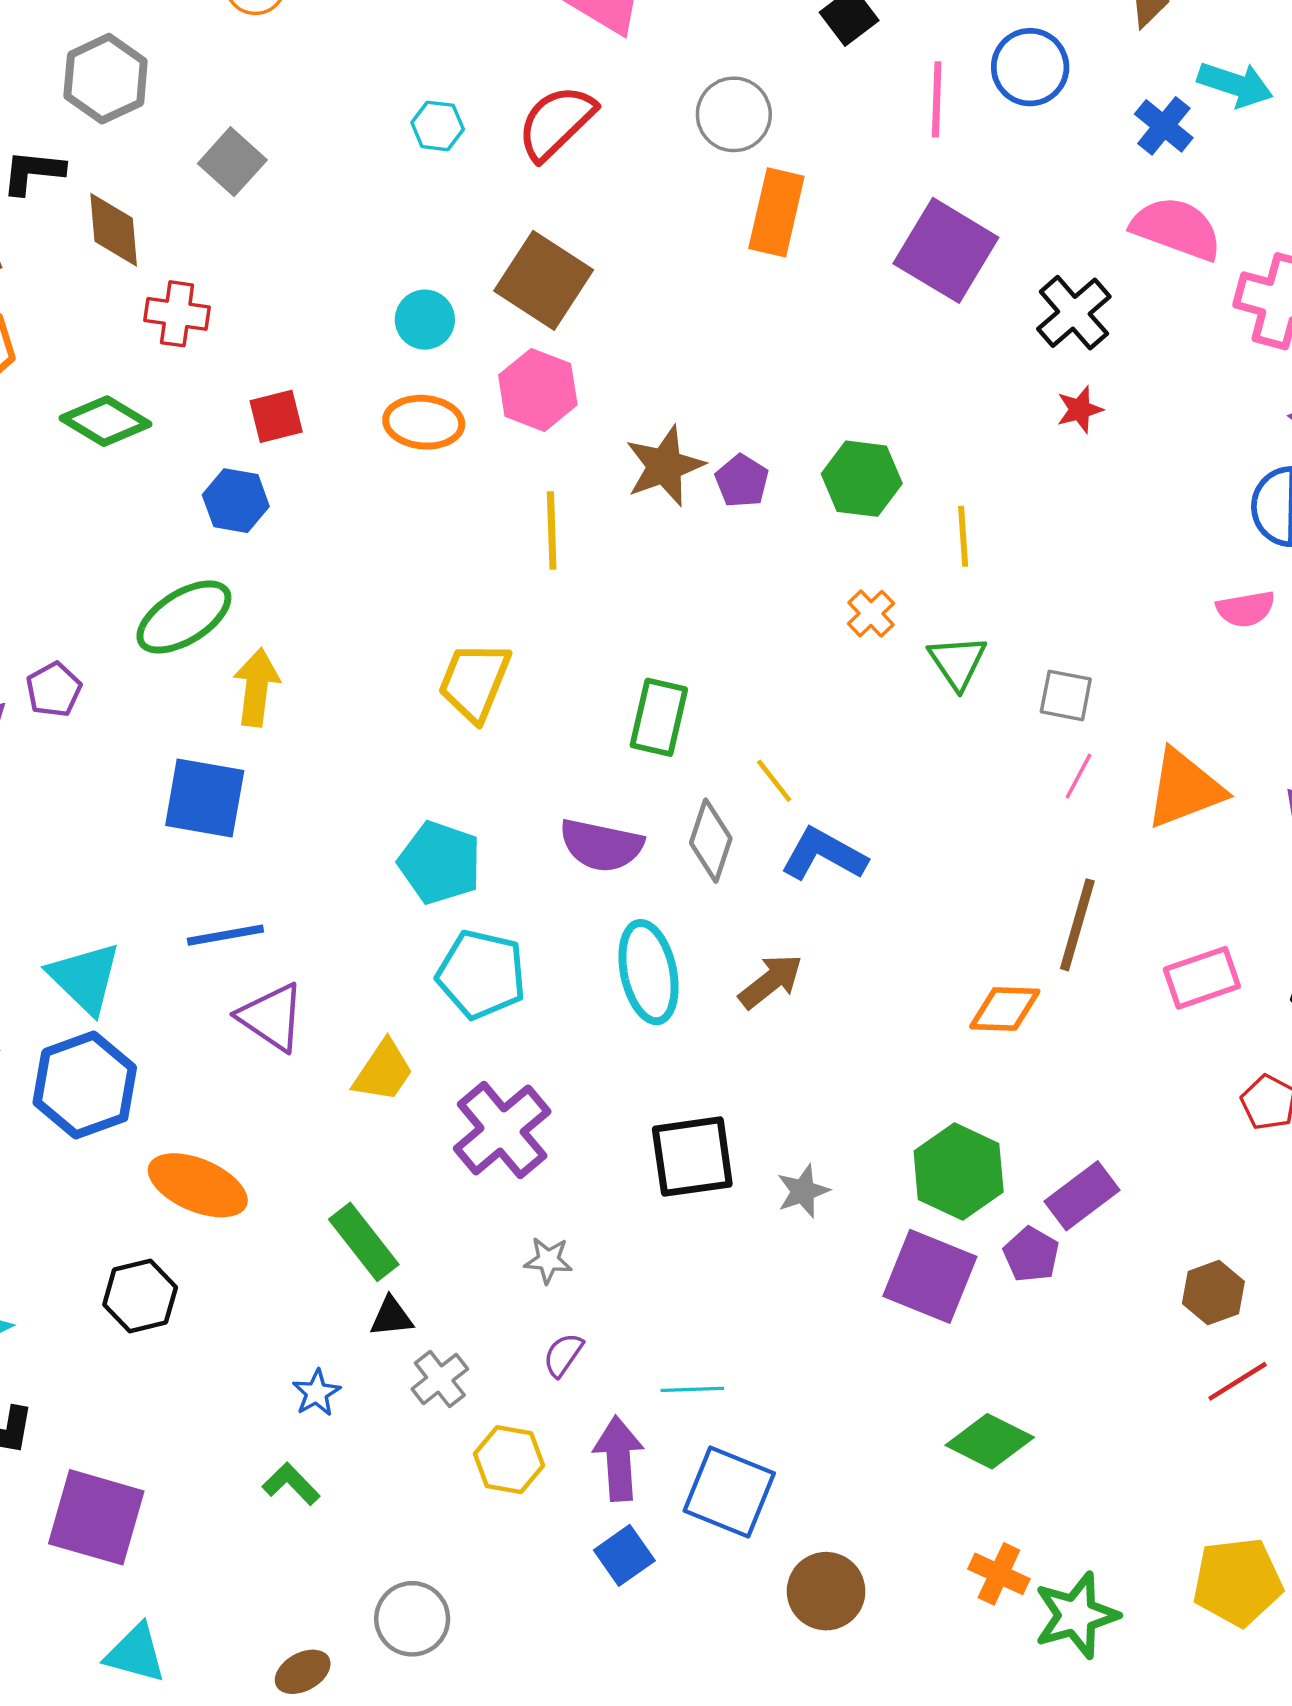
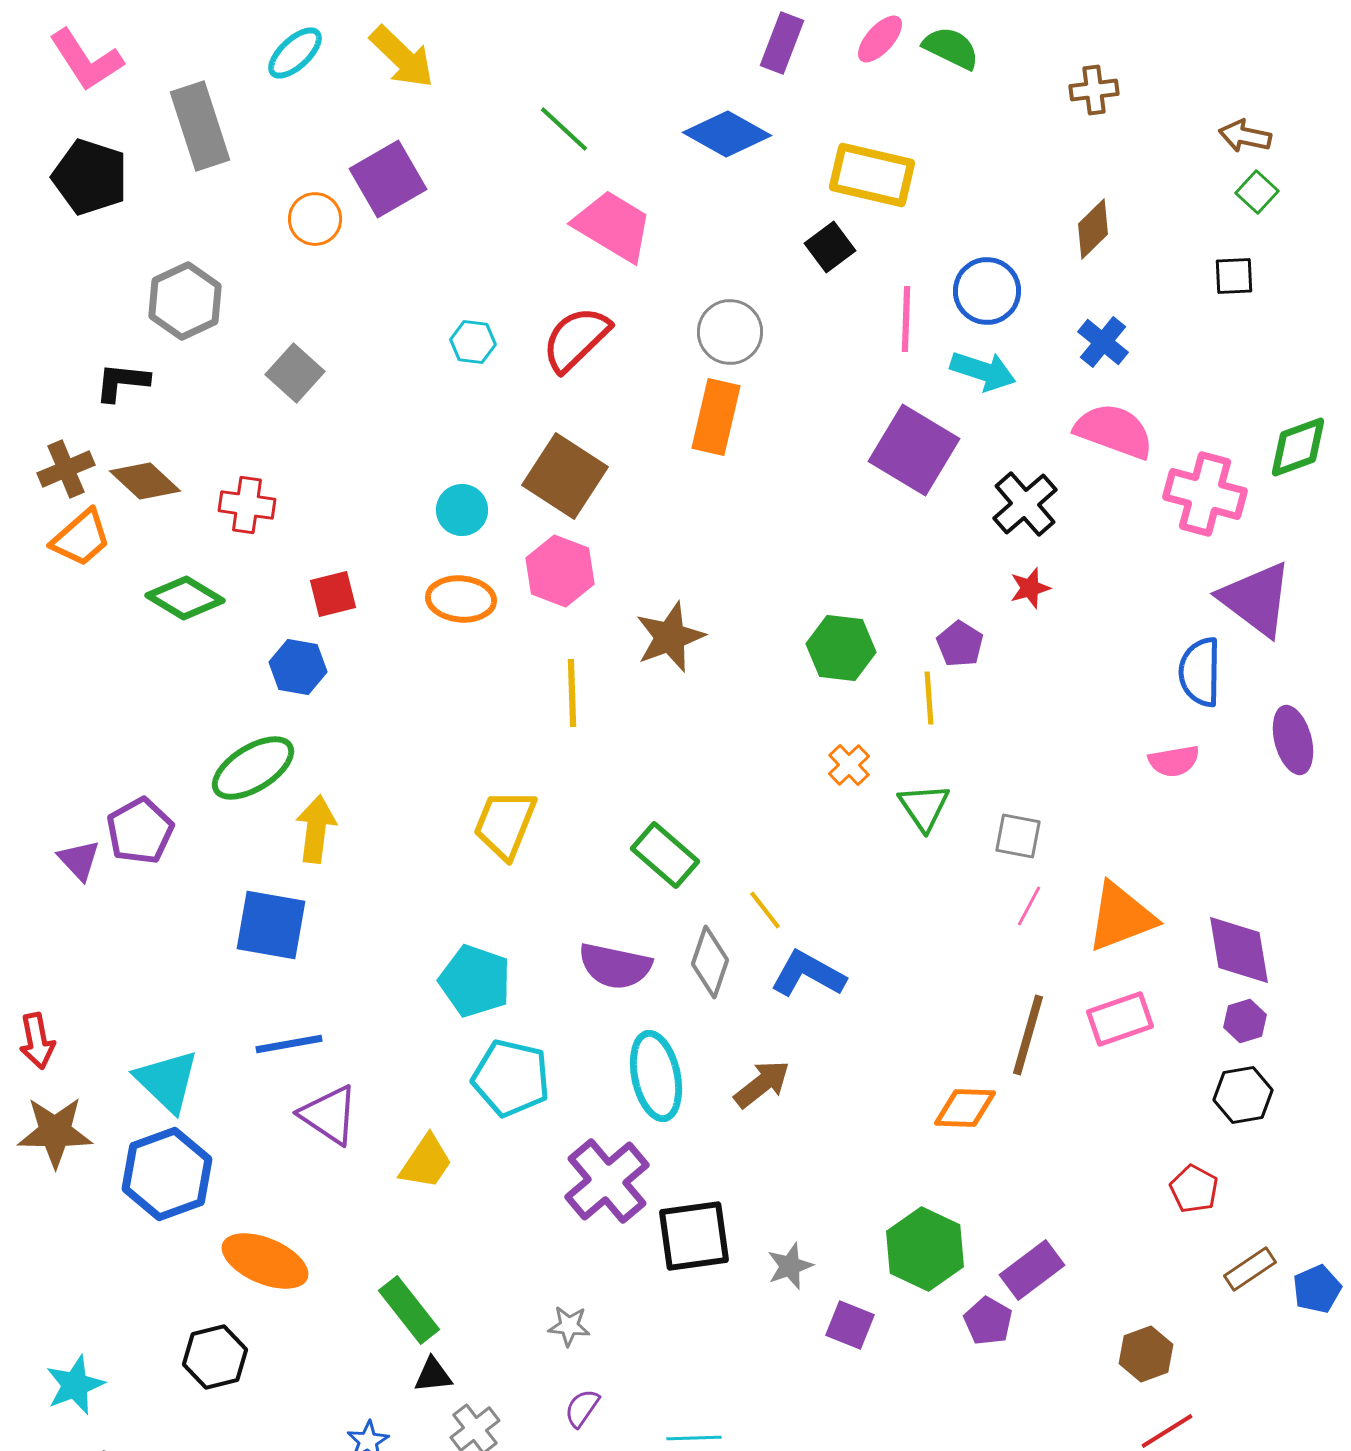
cyan arrow: (1235, 84) -> (983, 371), moved
orange rectangle: (776, 212) -> (716, 417), moved
brown diamond: (114, 230) -> (145, 481), moved, turned -42
purple pentagon: (742, 481) -> (960, 644), moved
purple pentagon: (54, 690) -> (140, 831), size x1.4
green rectangle: (659, 717) -> (665, 855), turned -62
pink rectangle: (1202, 978) -> (1120, 1019), moved
purple cross: (502, 1130) -> (607, 1181), moved
purple square: (930, 1276) -> (850, 1325), moved, size x0.6

